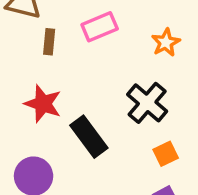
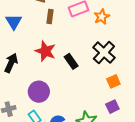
orange star: (166, 42) -> (102, 17), moved
black rectangle: (89, 137) -> (71, 61), moved, size x0.7

